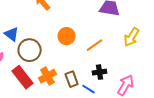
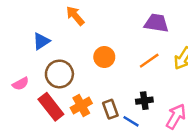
blue triangle: (12, 34) -> (41, 41), moved, turned 49
orange line: (95, 45) -> (149, 61), moved

